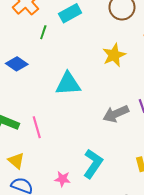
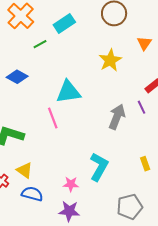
green line: (43, 32) -> (40, 44), turned 48
gray arrow: (116, 114) -> (117, 117), turned 140
pink line: (37, 127) -> (53, 118), moved

